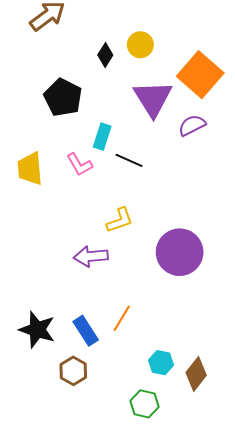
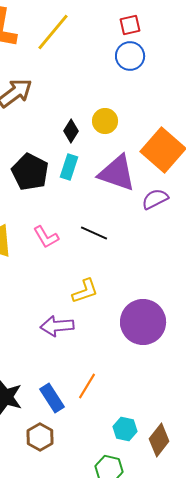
purple triangle: (153, 98) -> (117, 173), turned -39
cyan rectangle: (102, 137) -> (69, 167), moved

